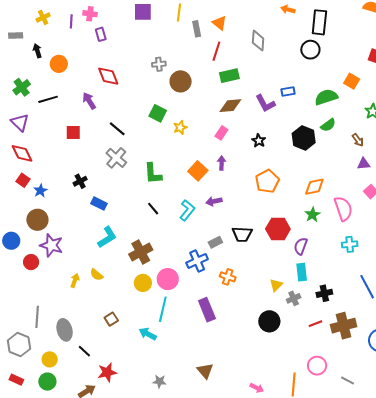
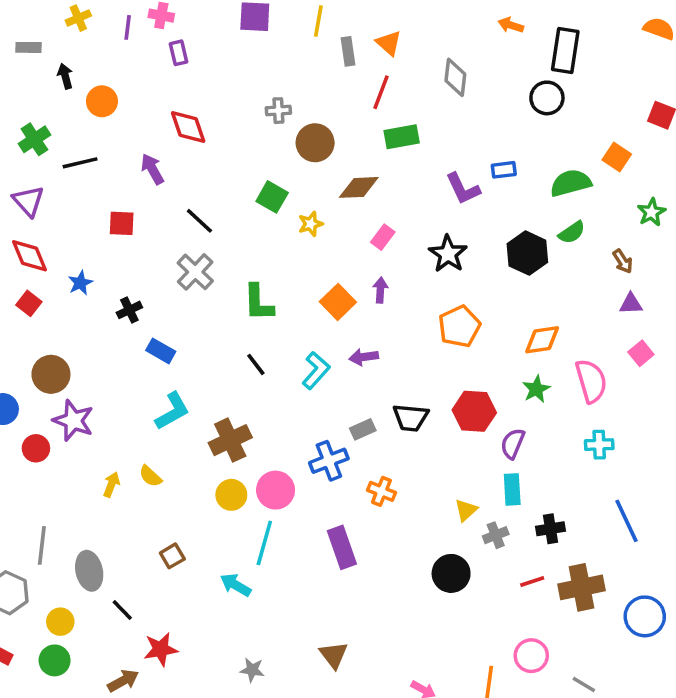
brown diamond: (230, 106) -> (359, 187), moved
black star: (259, 141) -> (448, 254), size x1.5
blue star: (40, 191) -> (80, 283), moved

